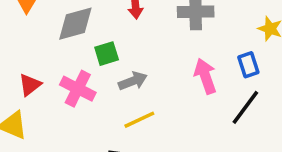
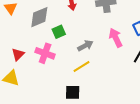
gray arrow: (133, 81) -> (85, 46), moved

